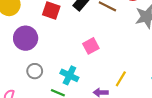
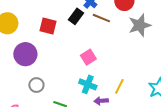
cyan cross: (69, 75) -> (88, 84), moved

